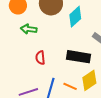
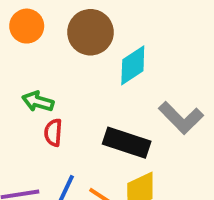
green arrow: (29, 29) -> (38, 102), moved

